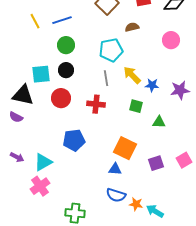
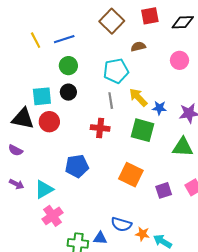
red circle: (61, 98) -> (49, 122), moved
green square: (136, 106) -> (142, 130), size x1.6
purple semicircle: (16, 117) -> (15, 150), moved
green triangle: (159, 122) -> (183, 147), moved, size x1.5
blue triangle: (115, 169) -> (100, 238), moved
pink cross: (40, 186) -> (53, 216), moved

